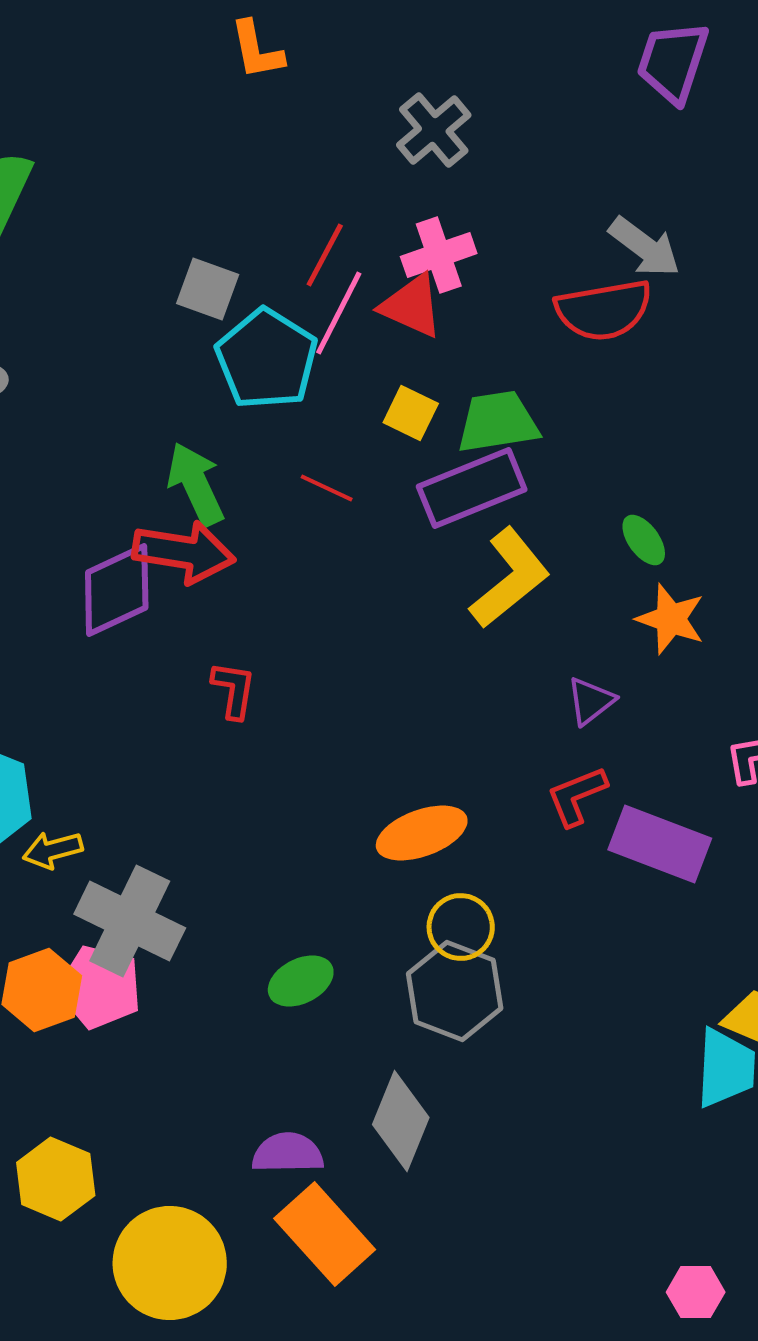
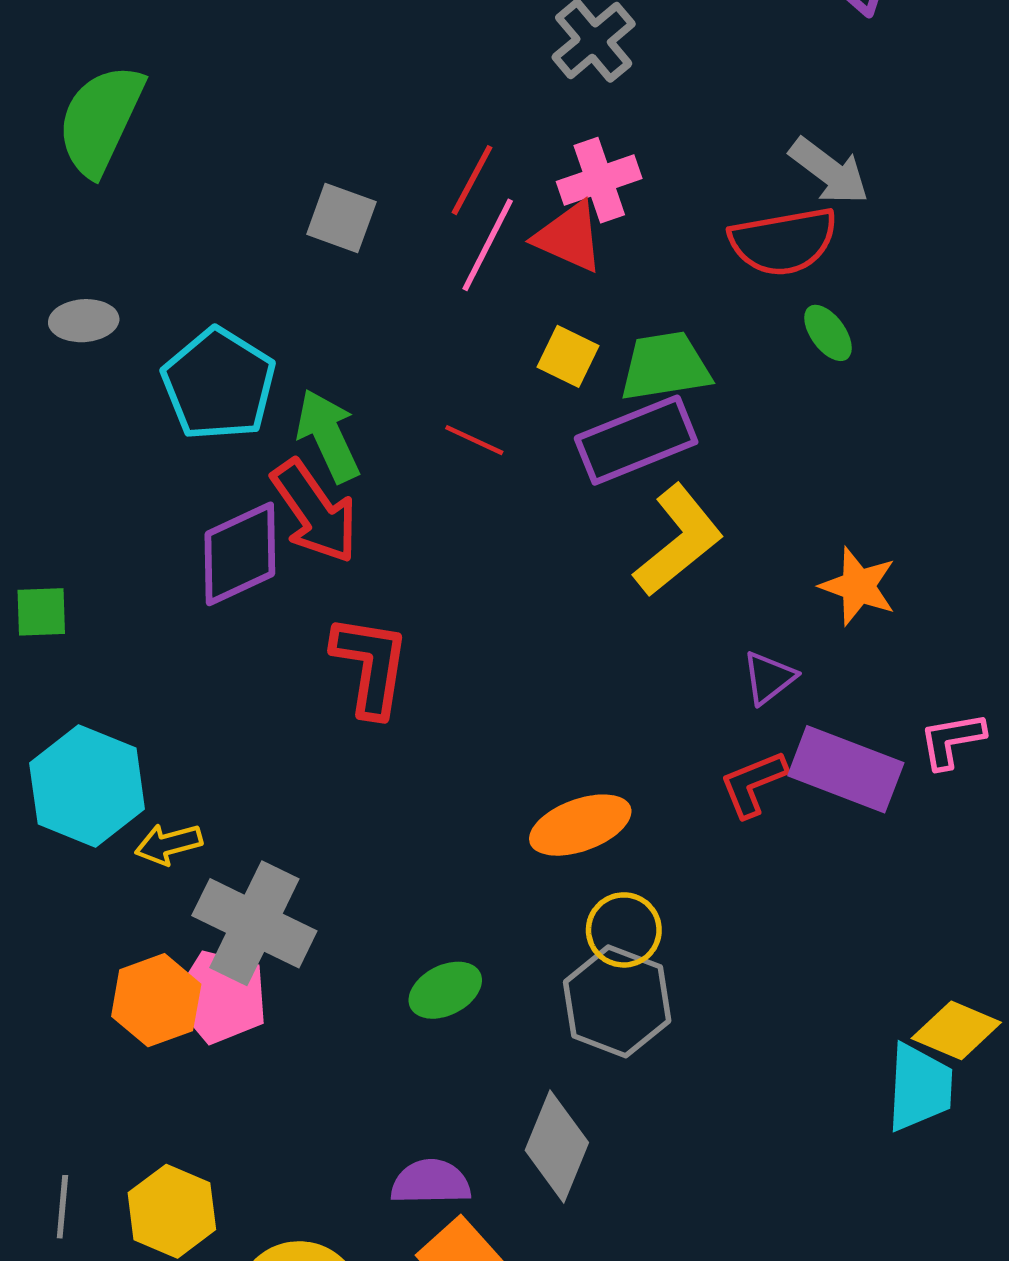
cyan pentagon: (267, 359) -> (219, 384), moved
green ellipse: (644, 540) -> (828, 333), moved
red arrow: (184, 552) -> (315, 511), turned 46
red L-shape: (234, 690) -> (370, 665), size x1.6
purple rectangle: (660, 844) -> (846, 769), moved

